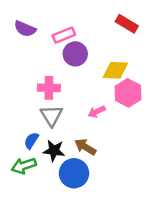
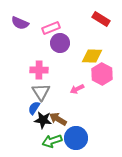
blue semicircle: (31, 141) -> (34, 108), moved
brown arrow: (85, 147) -> (58, 119), moved
green arrow: (24, 166) -> (52, 141), moved
blue circle: (74, 173) -> (76, 138), moved

